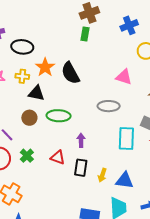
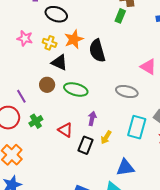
yellow arrow: (102, 175) -> (106, 137), moved
blue triangle: (125, 180) -> (125, 168), turned -30

